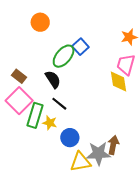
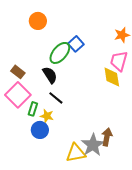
green rectangle: (35, 115) -> (33, 109), size x0.6
blue circle: (70, 138) -> (40, 130), moved
gray star: (98, 153) -> (93, 145), turned -30

